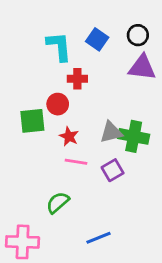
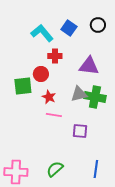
cyan L-shape: (59, 46) -> (42, 33), turned -35
purple triangle: (142, 67) -> (89, 66), moved
purple square: (113, 170) -> (80, 131), moved, turned 35
green semicircle: (58, 203) -> (55, 169), moved
blue line: (98, 238) -> (96, 169), moved, turned -60

